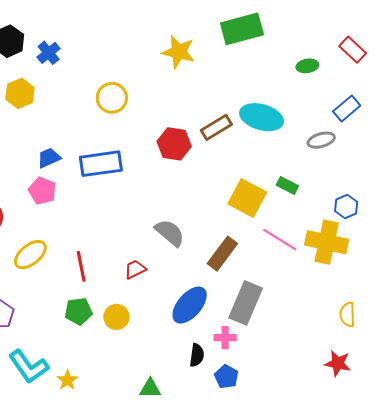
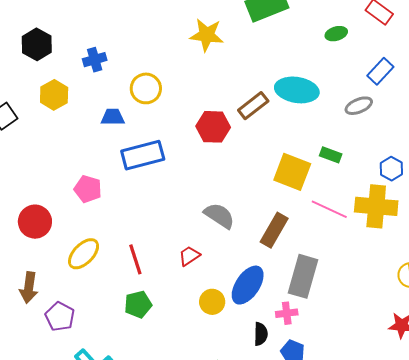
blue cross: (49, 53) -> (95, 60), moved, turned 30
blue trapezoid: (49, 158) -> (113, 117), moved, turned 30
yellow circle: (116, 317) -> (212, 302), moved

